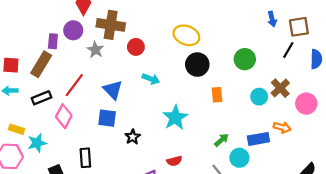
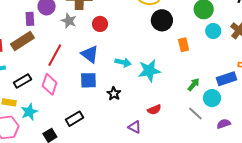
red circle: (136, 47) -> (100, 24), moved
brown rectangle: (41, 64) -> (22, 41), turned 35
cyan arrow: (151, 79) -> (123, 62), moved
cyan circle: (259, 97) -> (213, 31), moved
black rectangle: (42, 98) -> (22, 81), moved
cyan star: (175, 118) -> (149, 71), turned 30
black rectangle: (85, 158) -> (74, 119), turned 72

